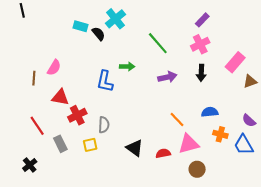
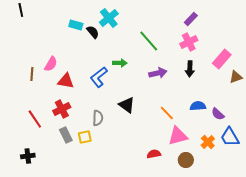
blue L-shape: (105, 81) -> (99, 77), turned 40
red triangle: (60, 97) -> (66, 81), moved
red cross: (77, 115) -> (62, 109), moved
purple semicircle: (249, 121) -> (218, 114), moved
orange cross: (220, 134) -> (208, 142), moved, turned 32
gray rectangle: (60, 144) -> (66, 135), moved
black triangle: (135, 148) -> (127, 105), moved
red semicircle: (163, 153) -> (154, 154), moved
black cross: (30, 165) -> (28, 156), turned 32

